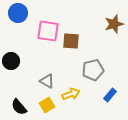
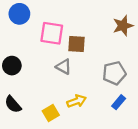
gray pentagon: (93, 70) -> (114, 73), moved
gray triangle: (47, 81) -> (64, 67), moved
black semicircle: (19, 107) -> (13, 104), moved

